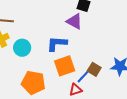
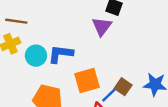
purple triangle: (74, 21) -> (102, 26), turned 36
blue L-shape: (57, 44) -> (60, 54), moved

